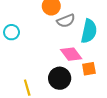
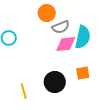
pink diamond: (71, 54) -> (66, 44), moved, turned -60

